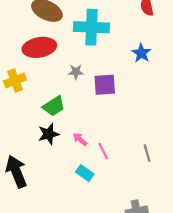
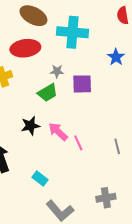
green trapezoid: (54, 106) -> (48, 93), moved
pink arrow: (80, 139) -> (58, 131), size x1.5
cyan rectangle: (85, 173) -> (40, 178), moved

